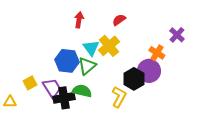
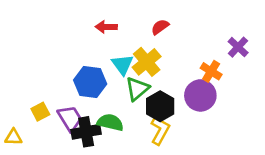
red arrow: (79, 20) -> (106, 27), turned -98
green triangle: (87, 66) -> (137, 89), moved
black hexagon: (134, 79) -> (160, 106), moved

